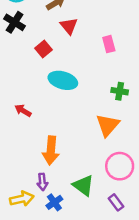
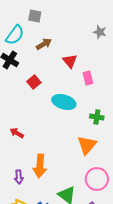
red triangle: (69, 26) -> (70, 61), moved
cyan ellipse: (63, 80) -> (64, 102), moved
purple arrow: (42, 182) -> (19, 177), moved

